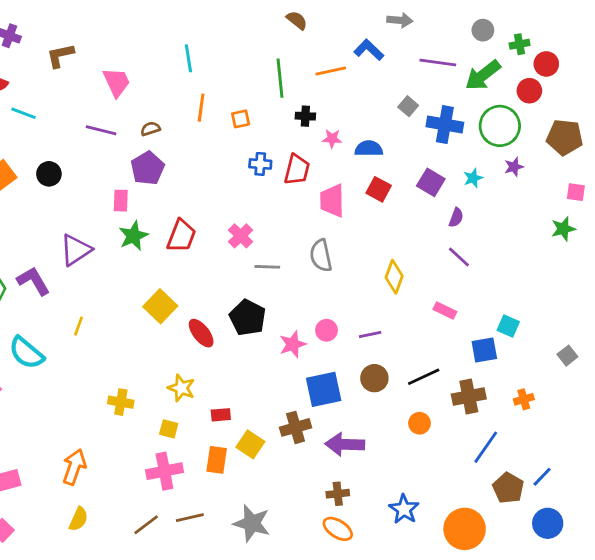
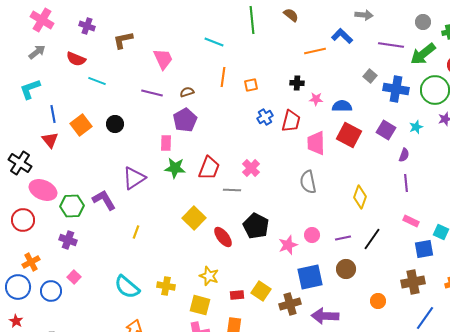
cyan line: (188, 58) -> (214, 42), turned -60
green line: (280, 78) -> (252, 20), moved
blue cross: (260, 164) -> (265, 117), turned -35
red square: (379, 189) -> (349, 135), size x1.4
green star: (133, 236) -> (175, 168), turned 30
purple line: (459, 257) -> (406, 183), turned 42
gray line: (267, 267) -> (232, 190), moved
pink rectangle: (445, 311) -> (411, 221), moved
cyan semicircle: (26, 353) -> (127, 287), moved
black line: (424, 377) -> (372, 239), moved, turned -30
yellow square: (169, 429) -> (200, 305), size x1.5
yellow square: (250, 444) -> (261, 291), moved

